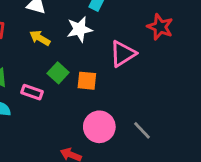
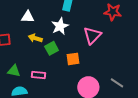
green square: (58, 73) -> (52, 48), moved, turned 32

